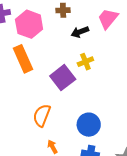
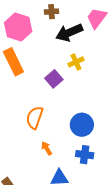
black arrow: (80, 32) -> (69, 33), size x1.5
purple square: (63, 78) -> (54, 79), size x0.7

